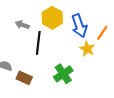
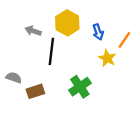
blue arrow: (79, 26) -> (98, 32), size x0.6
brown rectangle: (24, 78) -> (35, 91), turned -42

